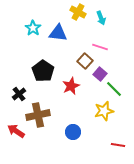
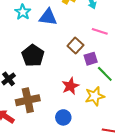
pink line: (100, 47) -> (100, 31), moved
purple square: (100, 74) -> (91, 59), turned 32
red star: (71, 86) -> (70, 86), moved

